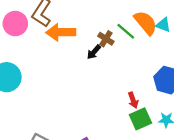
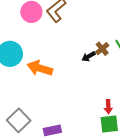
orange arrow: (61, 32) -> (40, 68), moved

